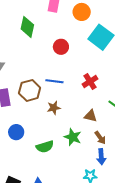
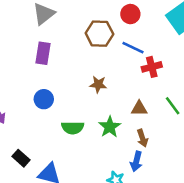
blue line: (54, 81) -> (133, 48), moved
brown hexagon: (30, 90) -> (99, 34), moved
brown triangle: (91, 116) -> (139, 108), turned -32

